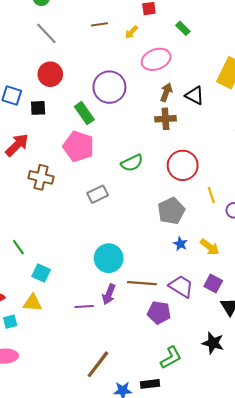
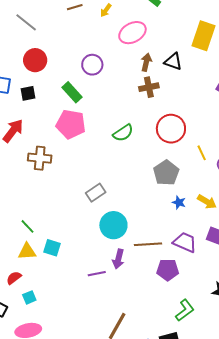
purple circle: (109, 87) -> (92, 65), size x0.7
gray rectangle: (98, 194) -> (96, 193), moved
yellow triangle: (32, 303) -> (27, 251), moved

